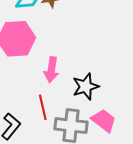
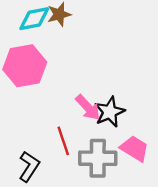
pink arrow: (51, 70) -> (88, 107), moved, turned -45

